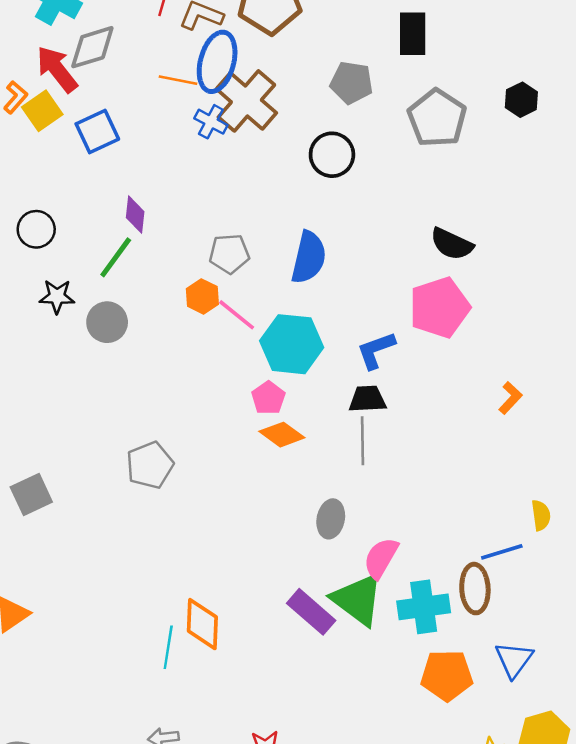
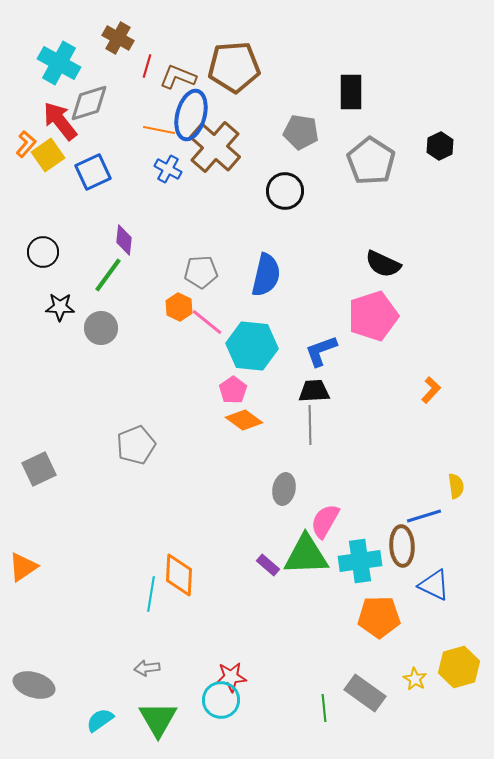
blue cross: (211, 122) -> (168, 169), moved
green triangle: (358, 600) -> (306, 555), turned -39
purple rectangle: (311, 612) -> (268, 565), size x0.6
blue triangle: (514, 659) -> (434, 585), moved, turned -40

